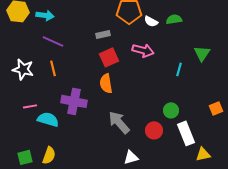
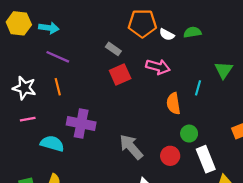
gray rectangle: (103, 34) -> (113, 49), turned 48
orange semicircle: (106, 83) -> (173, 103), moved
pink line: (30, 106) -> (28, 119), moved

